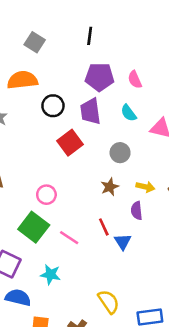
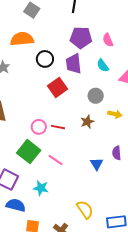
yellow arrow: (145, 187) -> (115, 114), moved
purple semicircle: (137, 211) -> (117, 153), moved
red line: (104, 227) -> (58, 127), moved, turned -56

